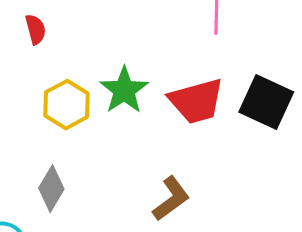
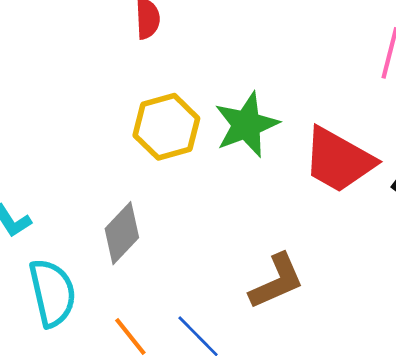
red trapezoid: (196, 101) -> (339, 160), turned 32

